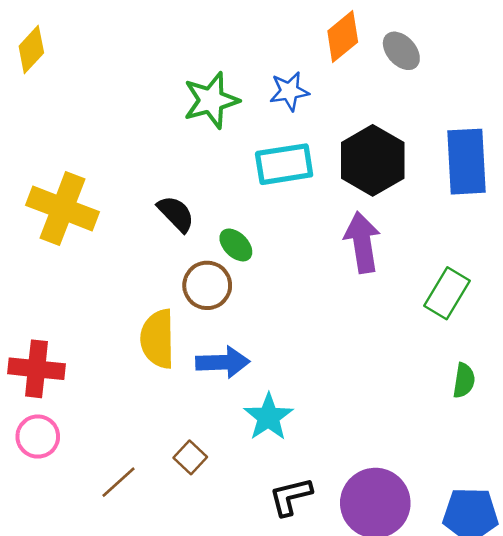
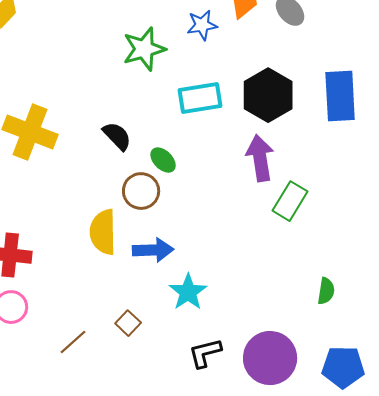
blue star: (289, 91) -> (202, 25), moved
green rectangle: (447, 293) -> (290, 201), moved
green semicircle: (464, 381) -> (326, 291), moved

